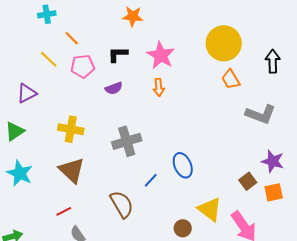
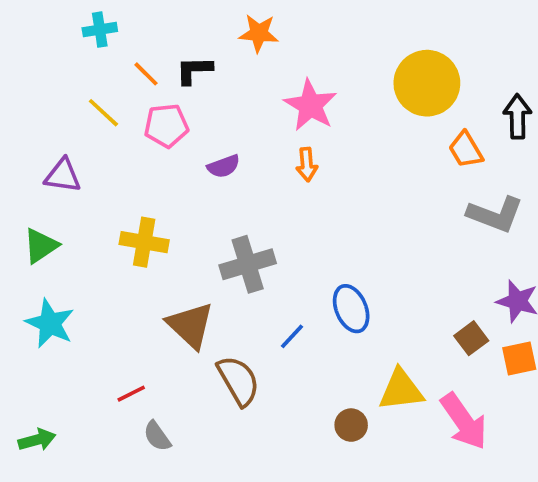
black L-shape: (118, 54) -> (194, 70), moved
orange trapezoid: (231, 79) -> (466, 150), moved
purple triangle: (27, 93) -> (63, 176), turned 35
brown triangle: (72, 170) -> (190, 325), moved
yellow triangle: (210, 209) -> (401, 390), turned -44

